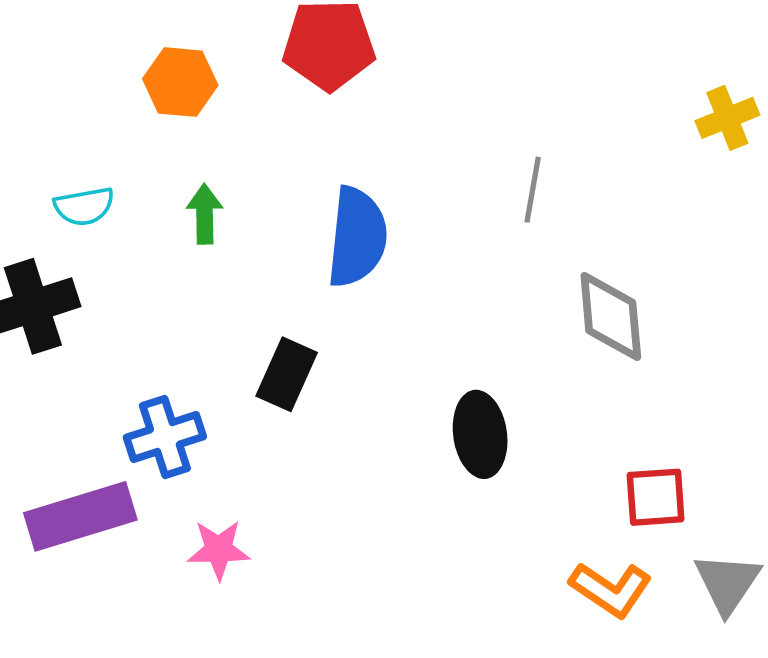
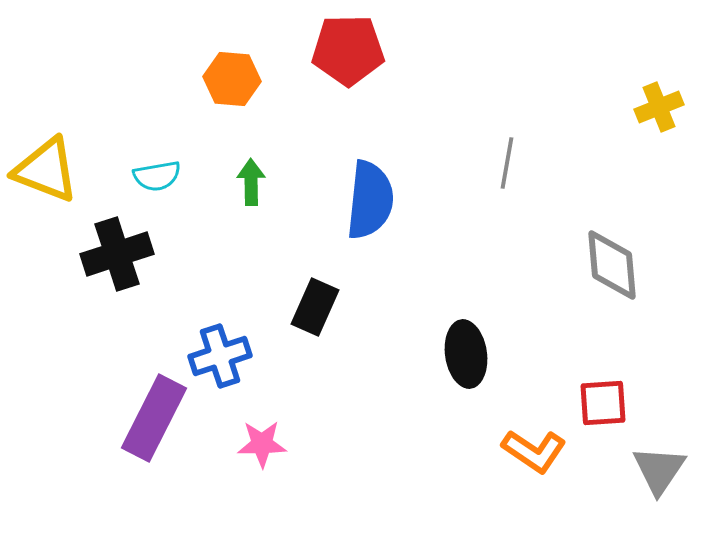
gray diamond: (611, 317) -> (612, 265), moved
purple rectangle: (80, 516) -> (154, 418), turned -46
orange L-shape: (611, 589) -> (534, 451), moved

